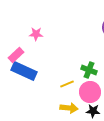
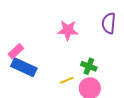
pink star: (36, 34) -> (68, 30), moved, size x1.5

